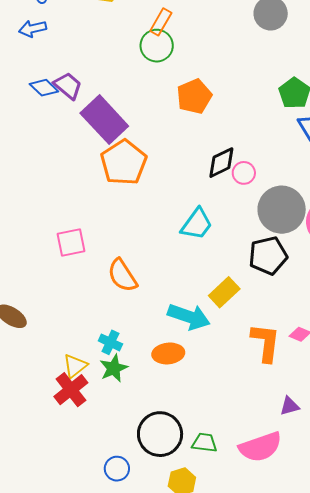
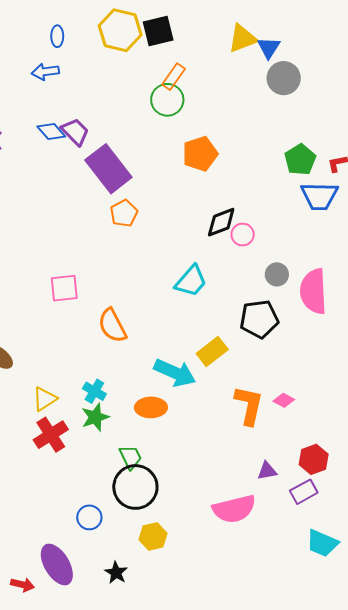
orange pentagon: (124, 162) -> (124, 213), size x0.6
gray circle: (282, 210) -> (277, 274), size x0.5
yellow triangle: (75, 366) -> (45, 399), moved
green trapezoid: (204, 443) -> (130, 457), moved, turned 52

